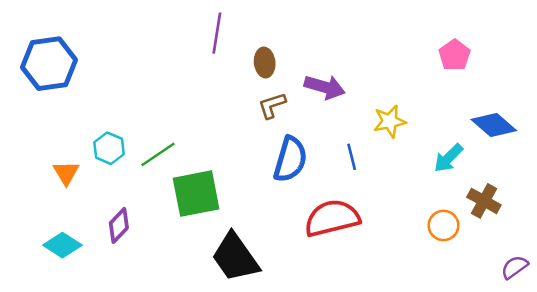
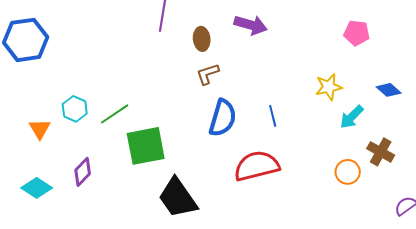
pink pentagon: (455, 55) -> (357, 33), turned -30
purple arrow: (325, 87) -> (251, 25), moved
yellow star: (390, 121) -> (329, 87), moved
blue diamond: (494, 125) -> (389, 90), size x0.7

